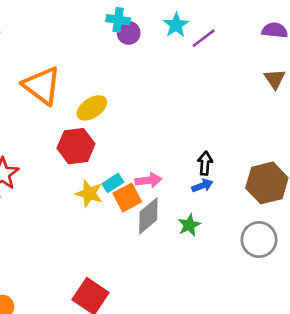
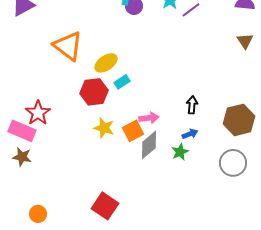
cyan rectangle: (113, 183) -> (122, 82), moved
blue arrow: (202, 186) -> (190, 134), moved

